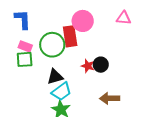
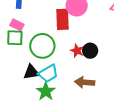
green circle: (52, 45) -> (42, 46), moved
black triangle: (55, 77) -> (31, 72), moved
brown arrow: (110, 98) -> (85, 82), moved

